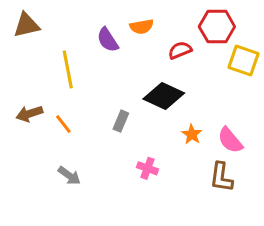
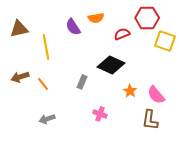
brown triangle: (26, 25) -> (19, 29), moved
gray arrow: (69, 176) -> (47, 119), turned 126

